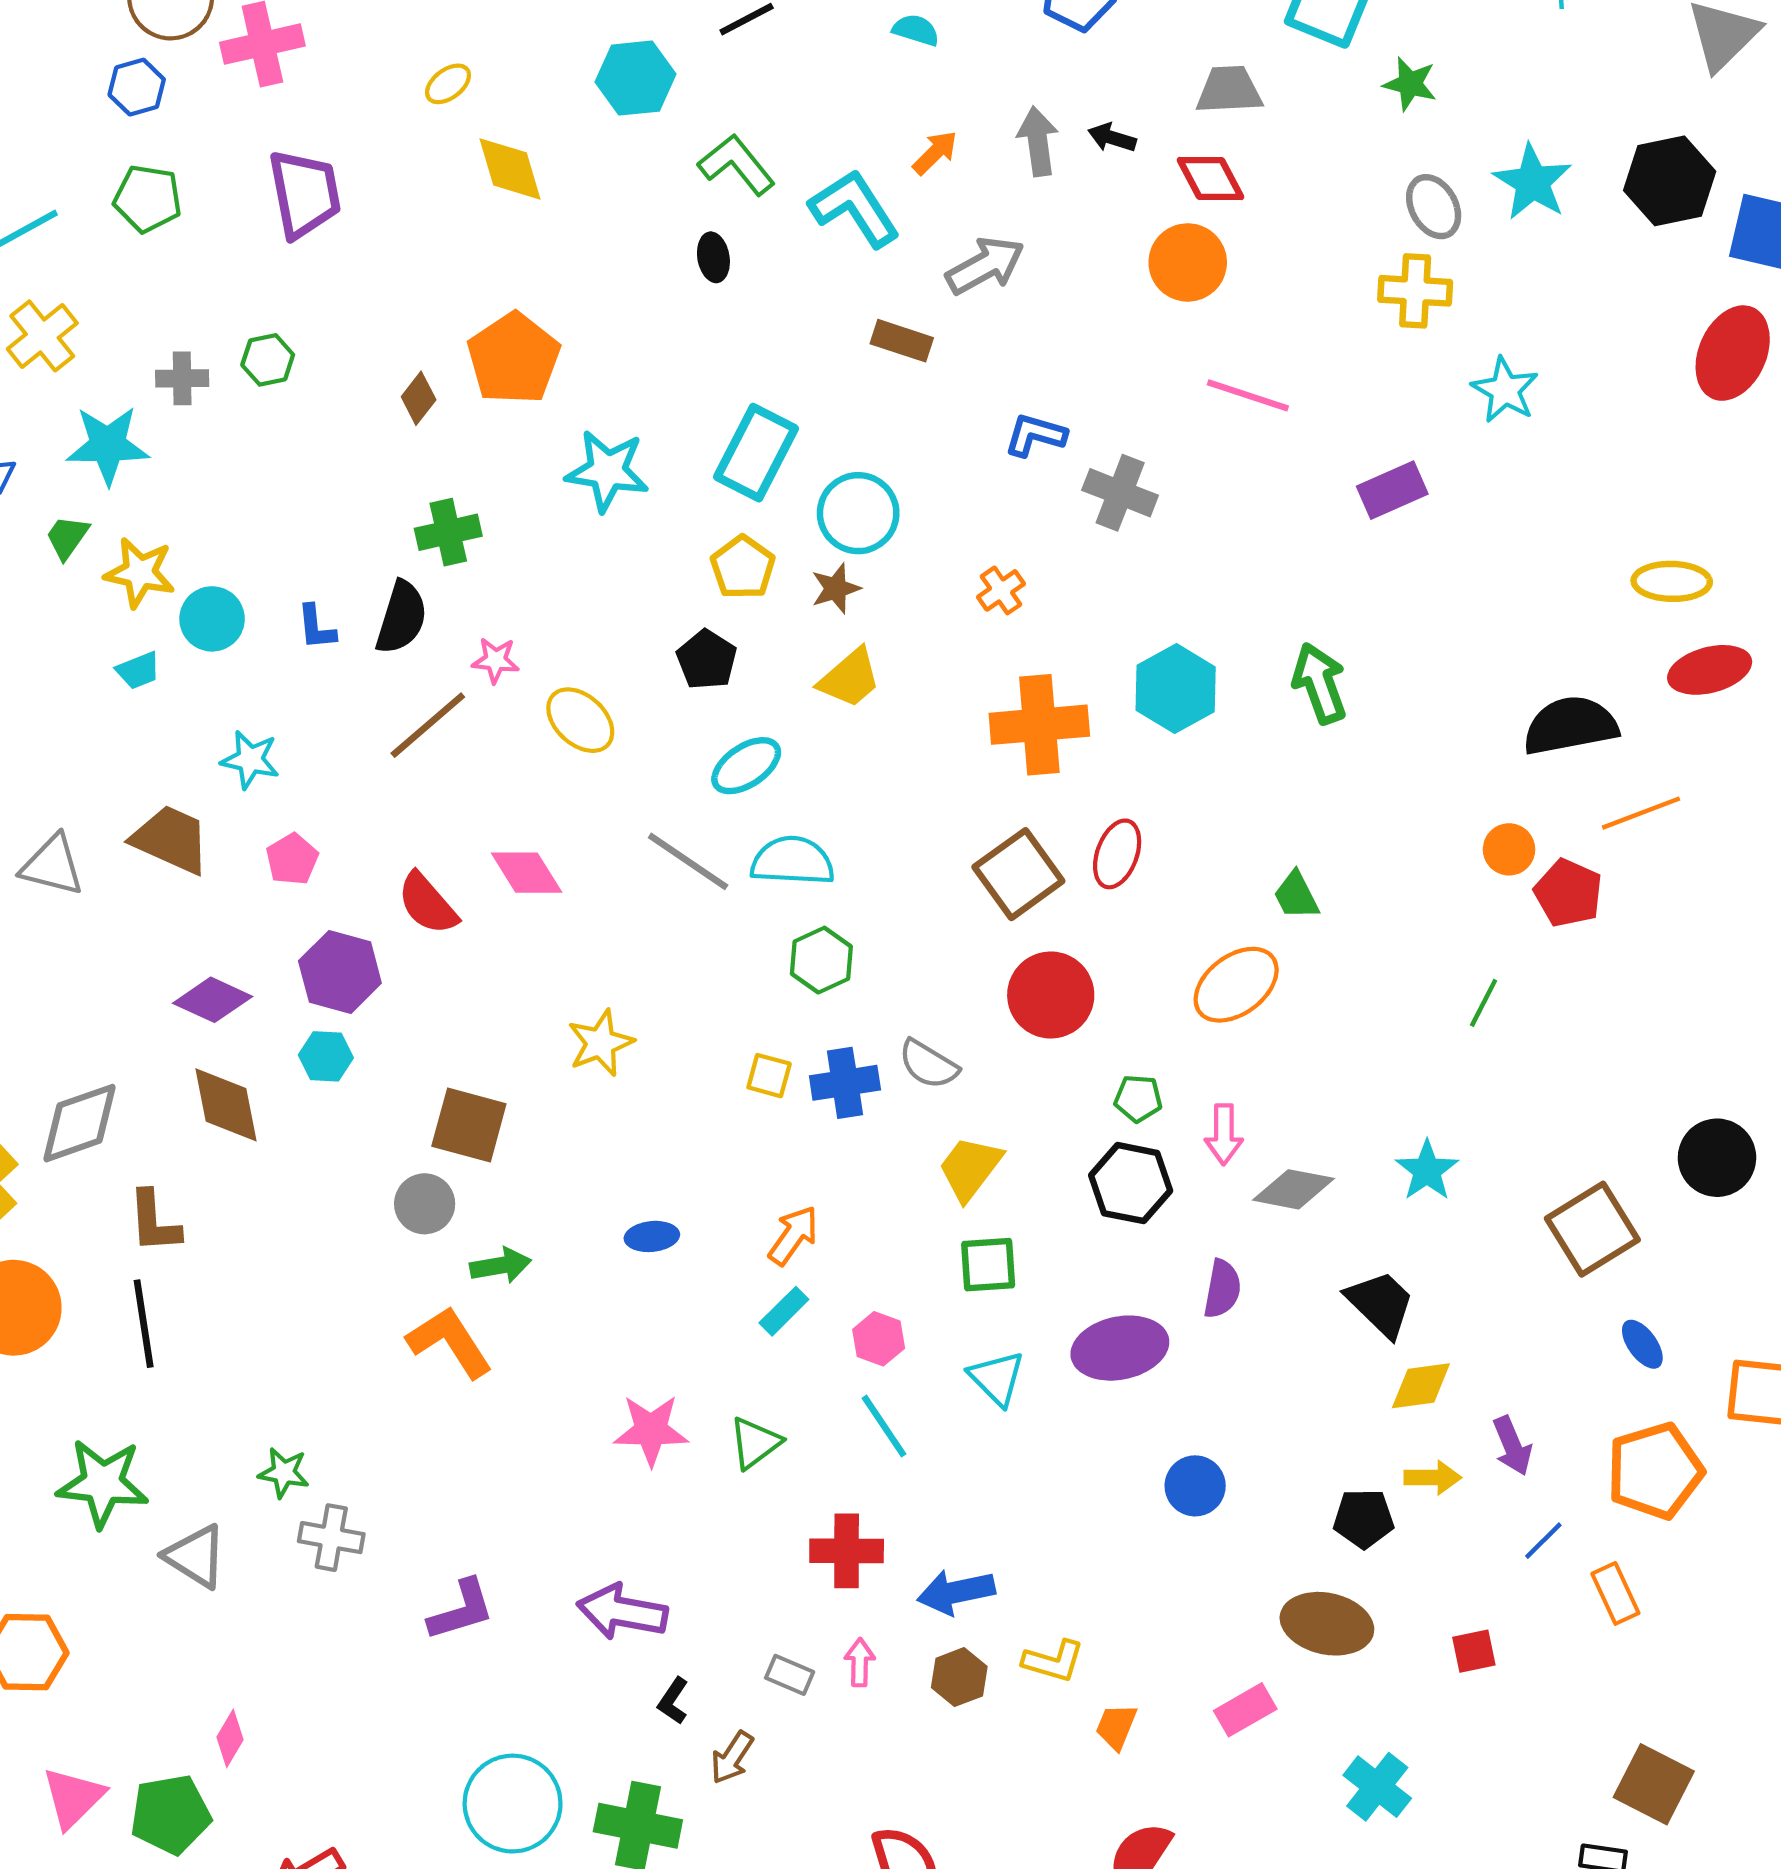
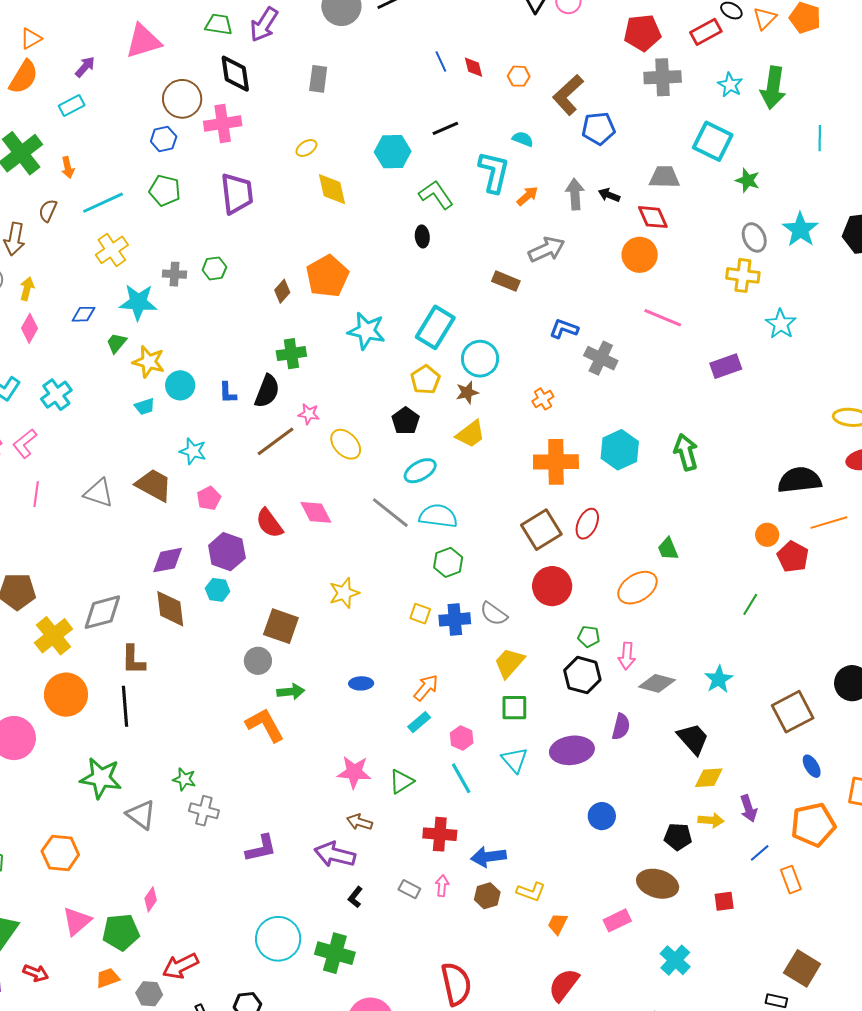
cyan L-shape: (855, 208) -> (494, 172), moved, turned 42
purple diamond: (213, 1000) -> (168, 560), turned -40
brown arrow: (732, 1758) -> (360, 822), moved, turned 70

